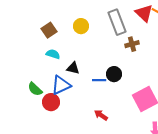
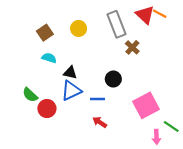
brown cross: (132, 44) -> (132, 47), turned -32
blue line: (99, 80) -> (98, 99), moved
blue triangle: (61, 85) -> (71, 91), moved

